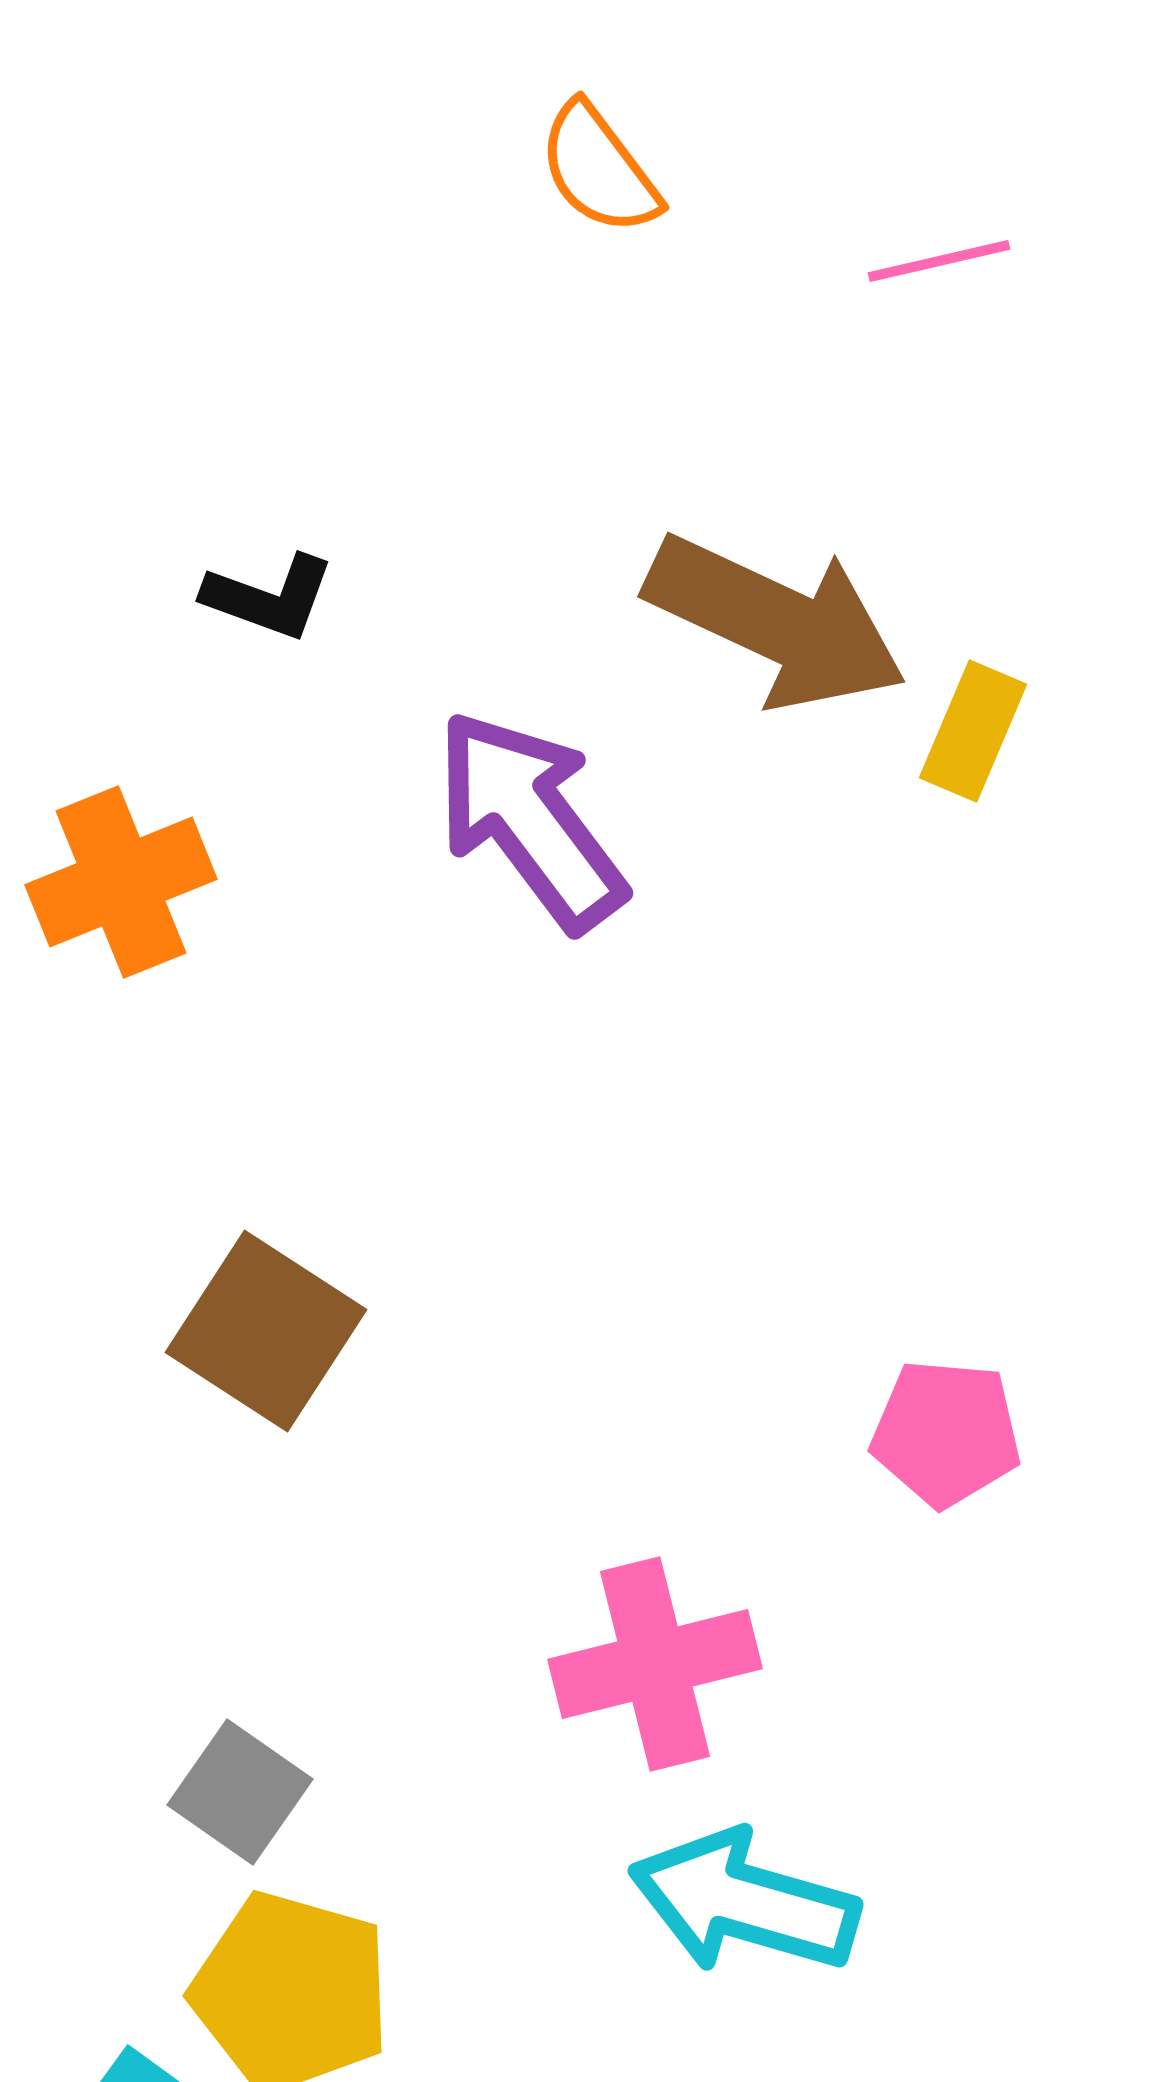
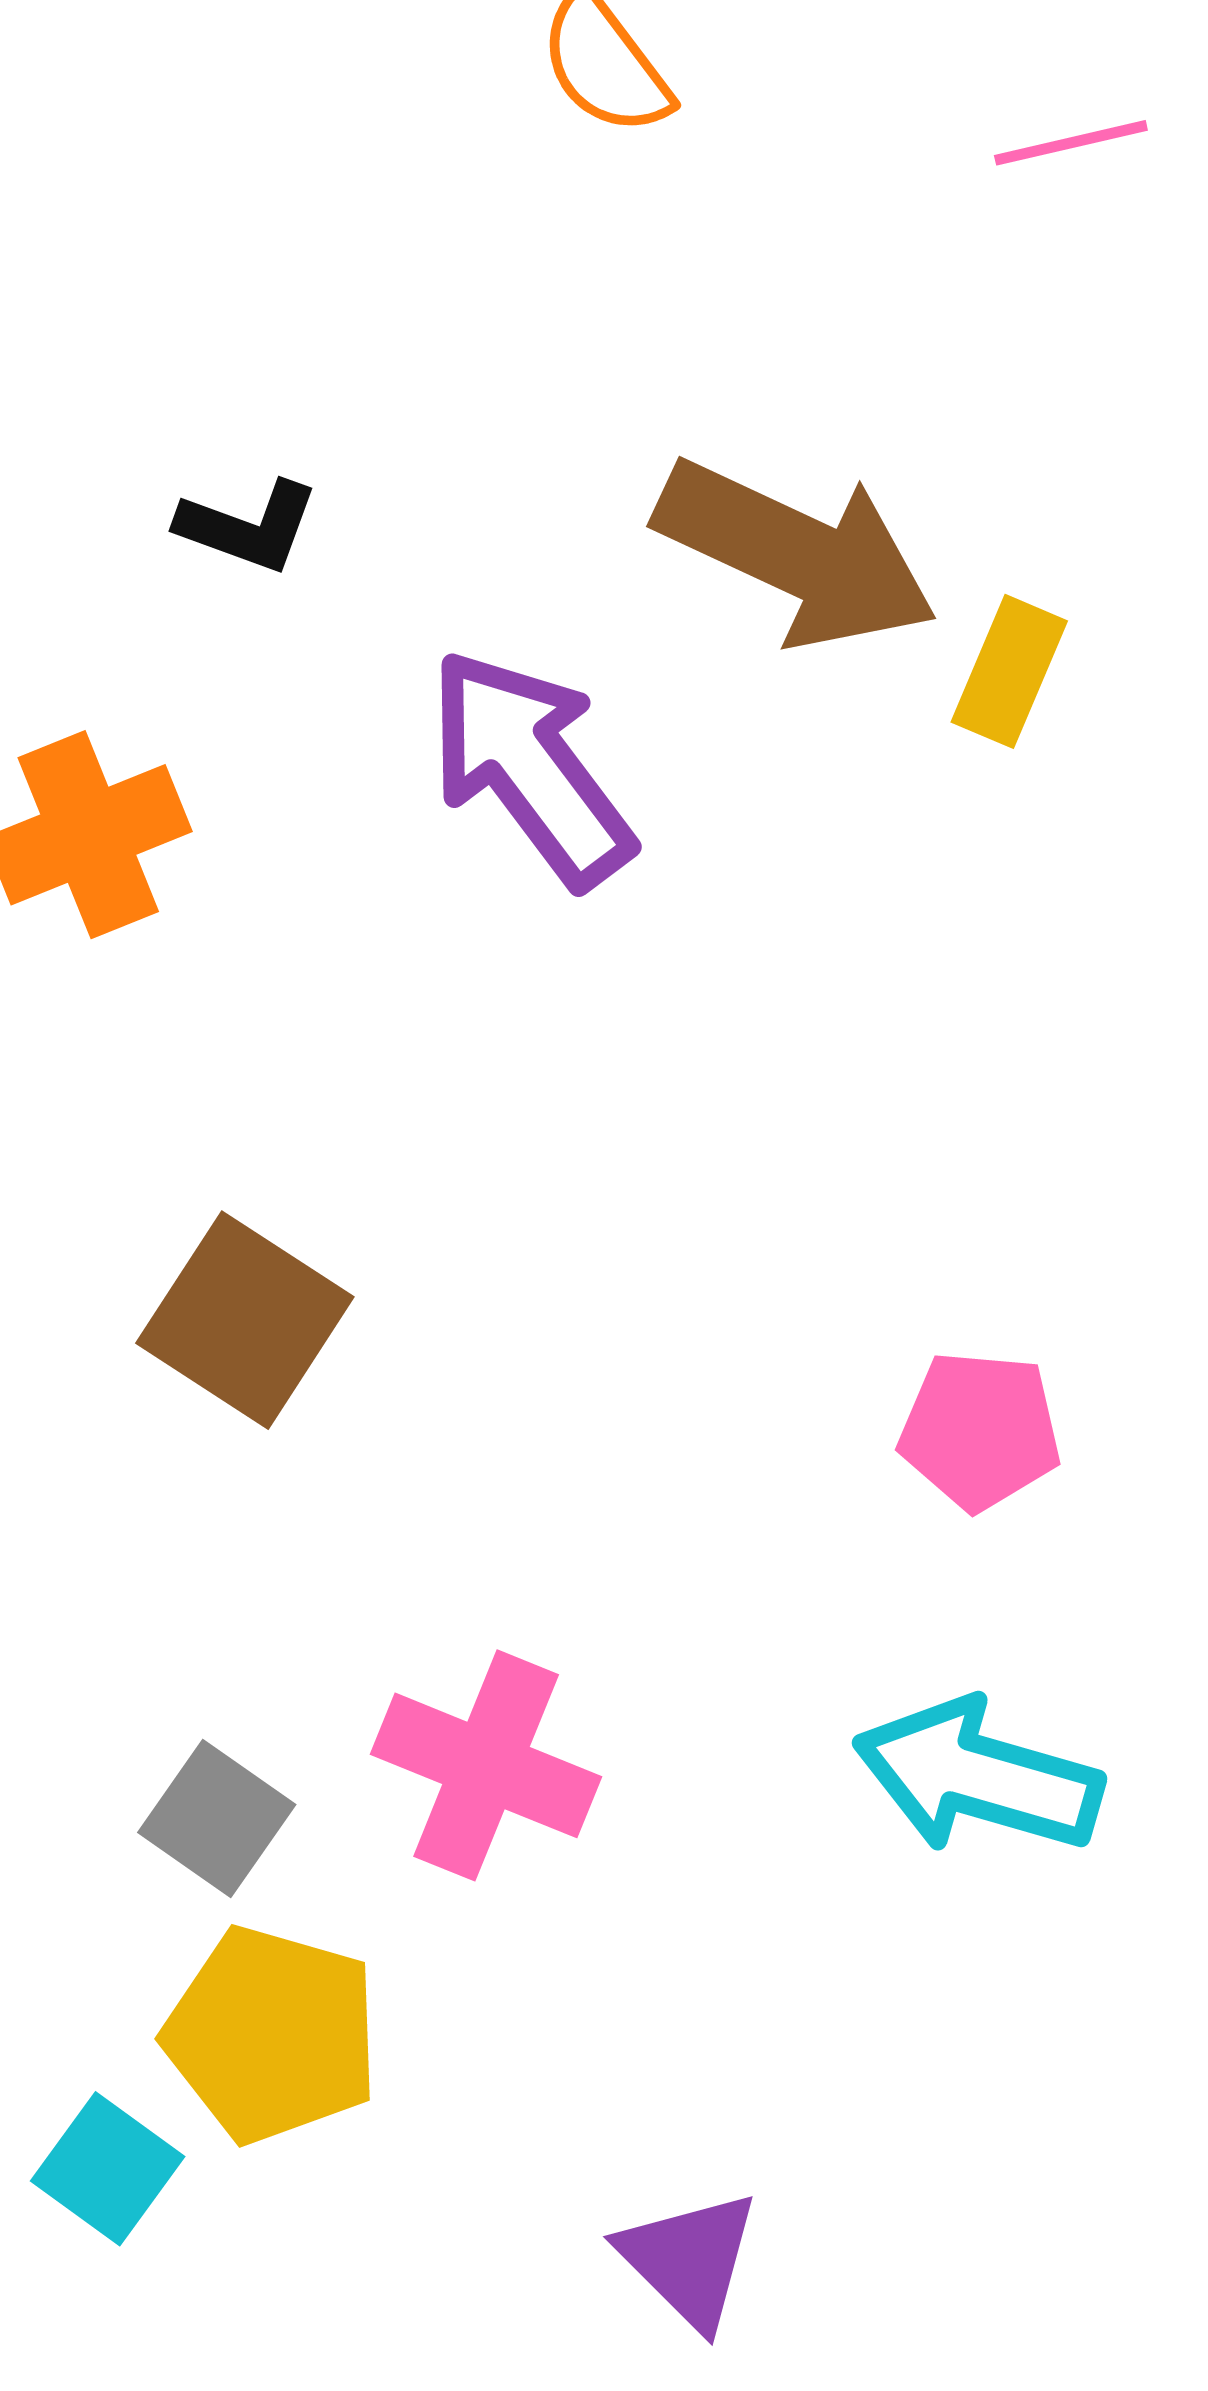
pink line: (939, 261) -> (1071, 143), moved
pink cross: (655, 1664) -> (486, 1765), moved, turned 36
cyan arrow: (744, 1902) -> (978, 1776), moved

